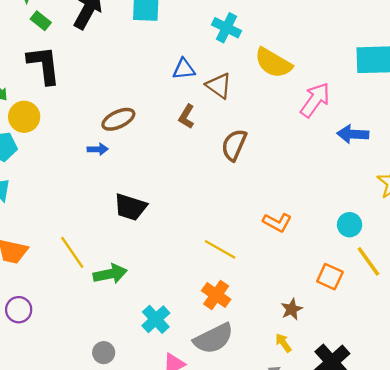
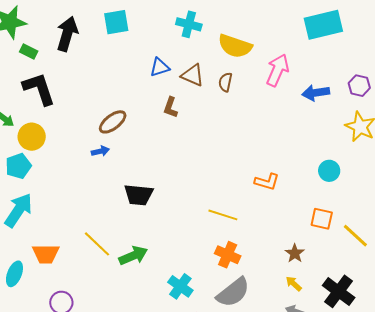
brown semicircle: (234, 145) -> (225, 82), moved, size x0.7
yellow line: (368, 261) -> (355, 236), moved

